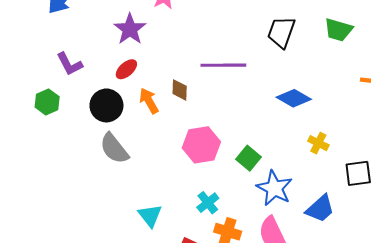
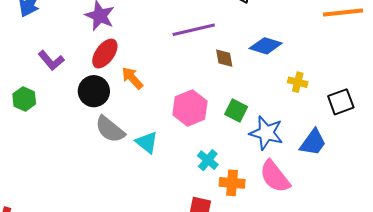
red ellipse: (126, 69) -> (105, 54), size x1.4
brown diamond: (180, 90) -> (224, 58), moved
green hexagon: (47, 102) -> (24, 99), moved
cyan triangle: (150, 215) -> (147, 142), moved

